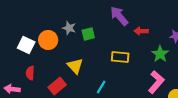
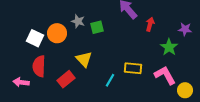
red arrow: (141, 31) -> (150, 24), turned 104
yellow rectangle: (120, 57) -> (133, 68), moved
red semicircle: (30, 73) -> (39, 66), size x1.5
pink L-shape: (156, 82) -> (165, 75), turned -70

